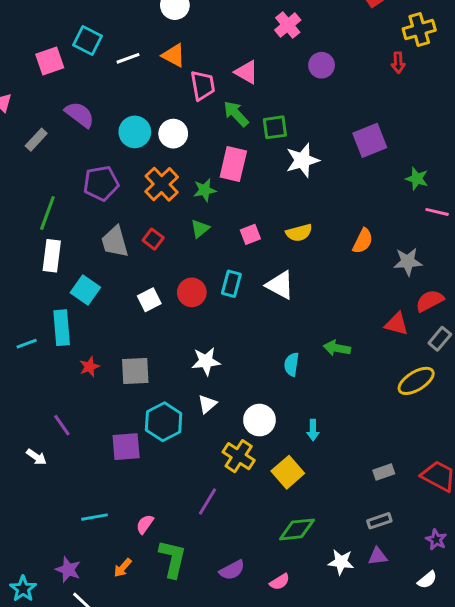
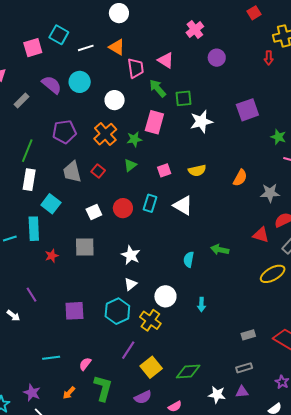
cyan circle: (135, 132) -> (80, 82), moved
white star: (206, 361) -> (131, 255), turned 30
gray square: (135, 371) -> (85, 247), moved
cyan hexagon: (164, 422) -> (117, 311), moved
yellow square: (288, 472) -> (151, 367), moved

